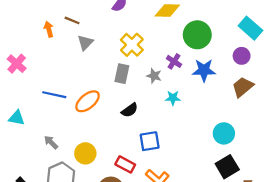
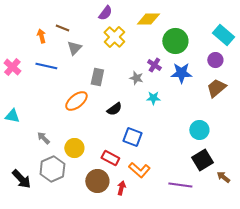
yellow cross: (132, 45) -> (114, 37), moved
gray rectangle: (122, 74) -> (97, 77), moved
blue line: (54, 95) -> (46, 66), moved
blue square: (150, 141) -> (132, 137), turned 30

